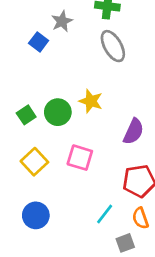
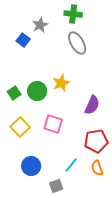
yellow star: (91, 101) -> (61, 83), turned 30
blue circle: (36, 215) -> (31, 166), moved
gray square: (125, 243) -> (56, 186), moved

